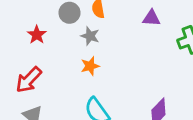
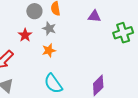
red star: (37, 35) -> (25, 35), moved

